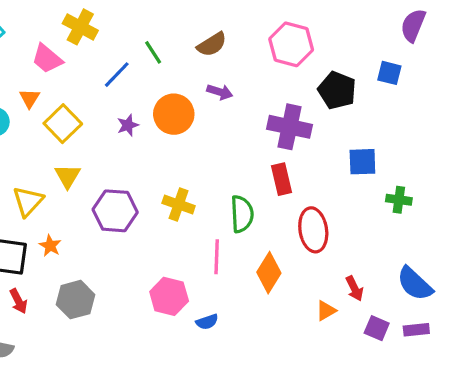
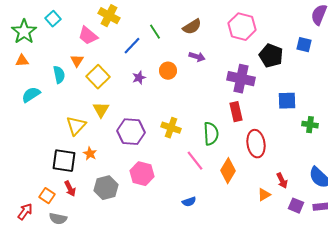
orange circle: (174, 114) -> (168, 71), size x0.7
pink line: (217, 257) -> (195, 161), turned -40
pink hexagon: (169, 296) -> (142, 174), moved

